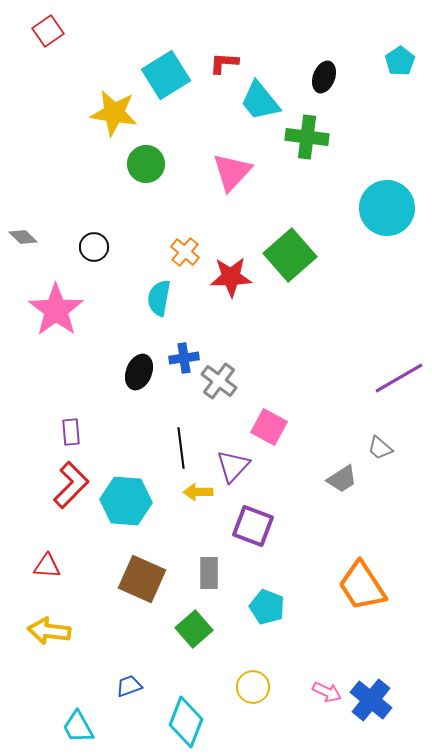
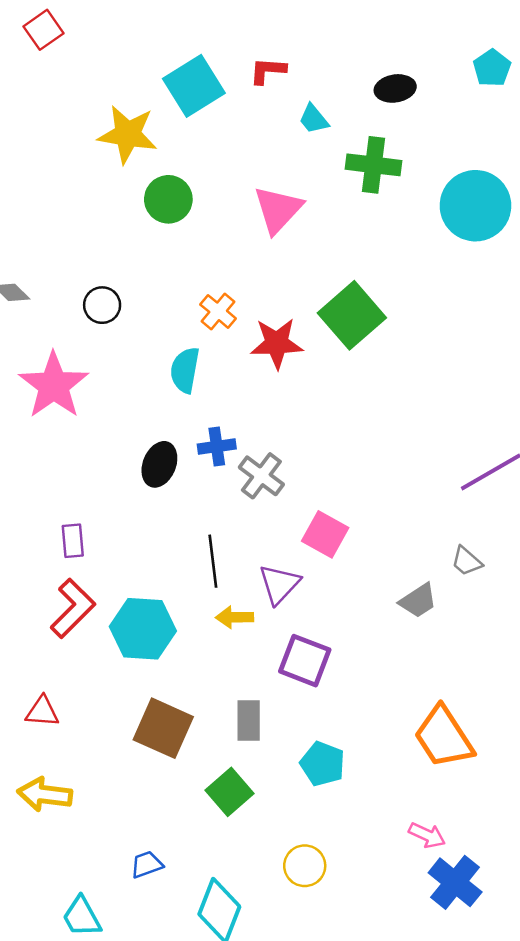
black ellipse: (324, 77) -> (395, 88), turned 60
cyan trapezoid: (260, 101) -> (314, 119), size x0.6
cyan circle: (387, 208) -> (475, 206), moved
pink arrow: (327, 692) -> (427, 835), moved

